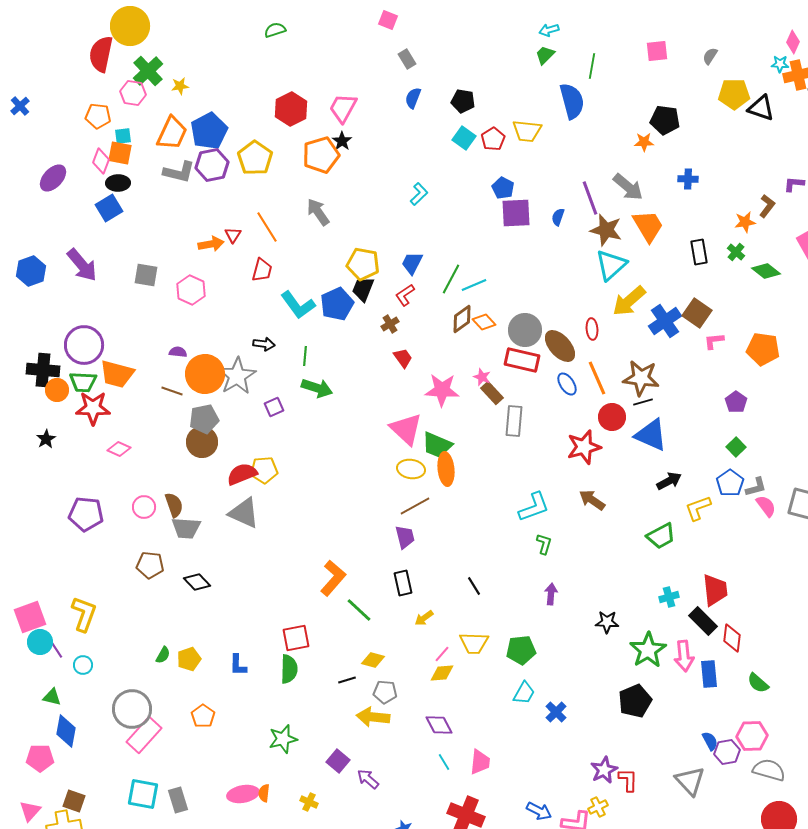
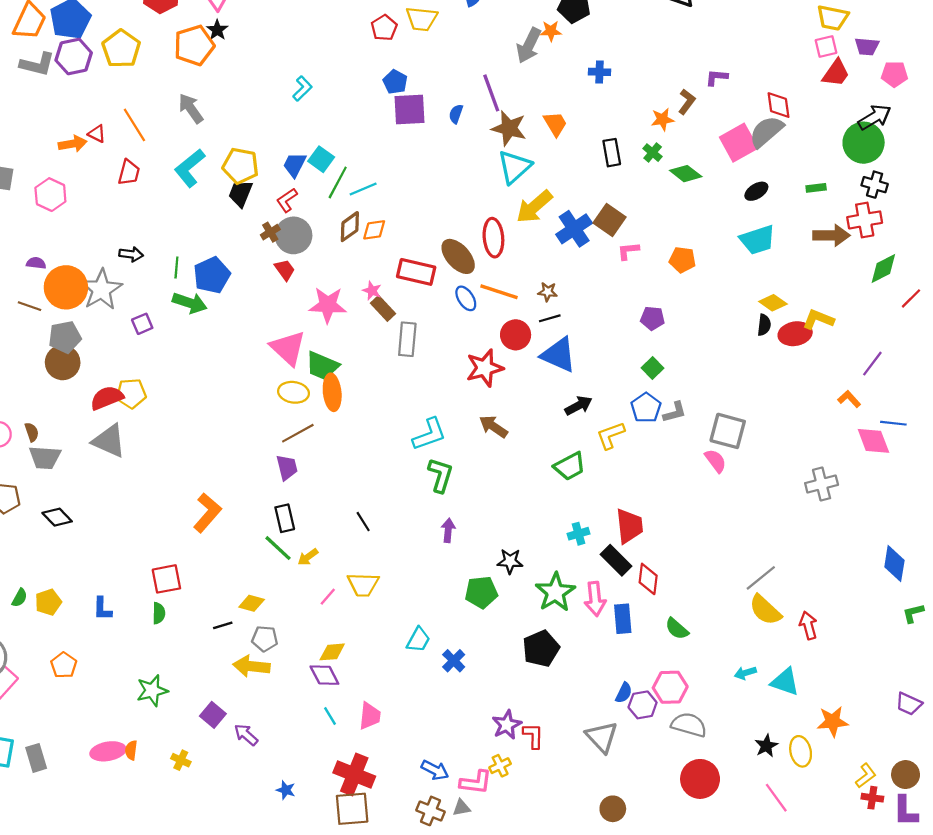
cyan square: (464, 138) -> (321, 159), moved
gray arrow: (628, 187) -> (529, 45), moved, turned 76
orange trapezoid: (648, 226) -> (555, 124), size x0.7
red triangle: (233, 235) -> (97, 134), turned -36
blue pentagon: (337, 304) -> (212, 275), moved
cyan L-shape: (298, 305) -> (190, 168), moved, turned 87
orange diamond: (484, 322) -> (374, 230), turned -55
red ellipse: (592, 329) -> (493, 238), size x1.6
gray circle: (525, 330) -> (294, 235), moved
orange pentagon: (763, 349) -> (682, 260), size x0.7
orange line: (597, 378) -> (499, 292), turned -48
brown star: (641, 378) -> (548, 292), size x0.5
purple pentagon: (736, 402) -> (653, 318), turned -30
brown semicircle: (174, 505) -> (32, 432), size x0.7
pink semicircle: (766, 506) -> (715, 461), moved
green L-shape: (544, 544) -> (440, 475), size x1.5
green line: (359, 610) -> (278, 548), moved
green pentagon: (521, 650) -> (481, 592), moved
green semicircle: (289, 669) -> (159, 613), size x0.7
yellow diamond: (442, 673) -> (332, 652), moved
blue semicircle: (710, 741) -> (624, 693), turned 54

